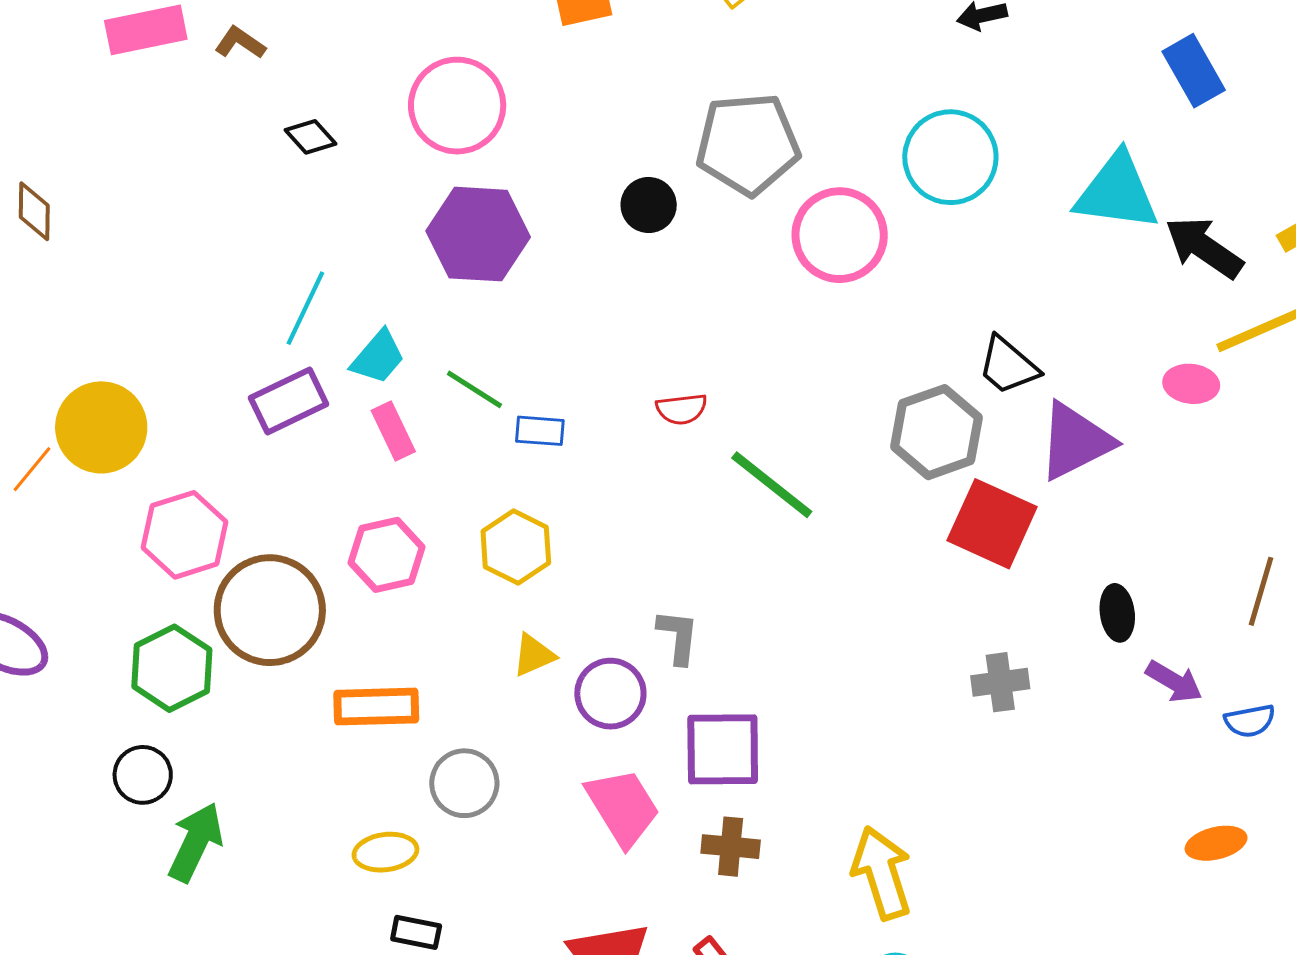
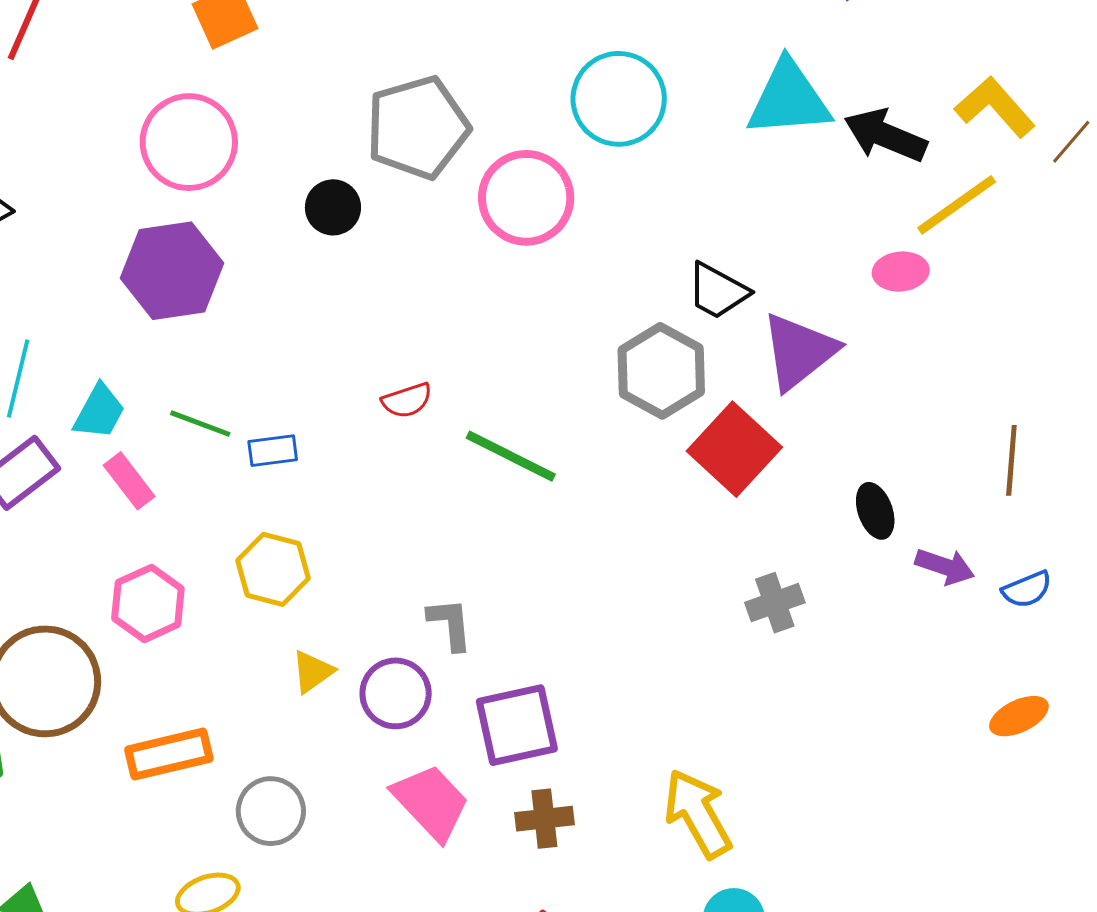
pink circle: (457, 106) -> (189, 142), moved
red square: (992, 524) -> (734, 449), turned 30

